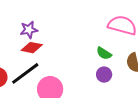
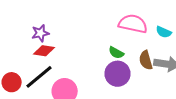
purple circle: (104, 75) -> (118, 74), size x1.6

